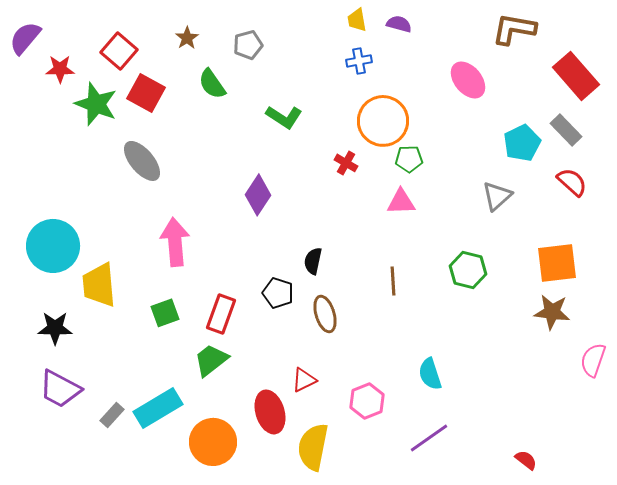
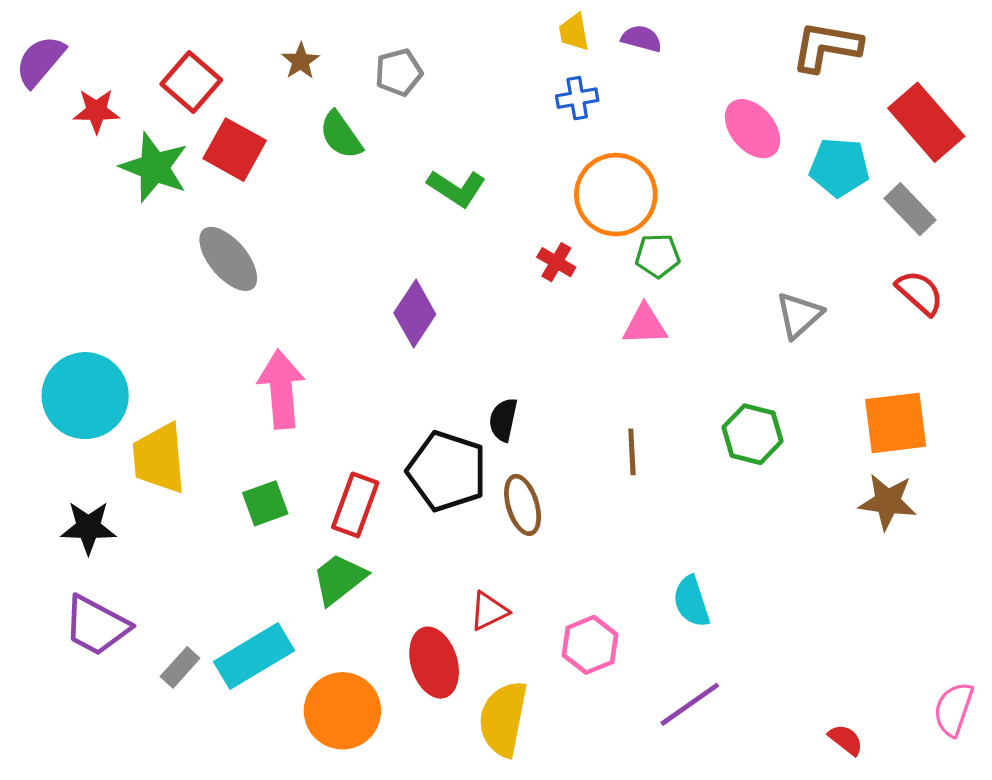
cyan pentagon: (522, 143) -> (839, 167), moved, turned 30
black pentagon: (278, 293) -> (447, 471), size x1.6
pink semicircle: (593, 360) -> (954, 709), moved

